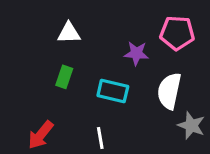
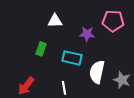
white triangle: (69, 33) -> (55, 21), moved
white semicircle: (169, 91) -> (97, 72), moved

